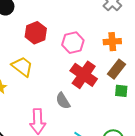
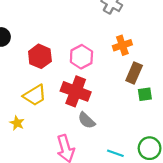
yellow trapezoid: (22, 66) -> (35, 95), turned 125
red cross: (84, 75) -> (76, 91), moved

